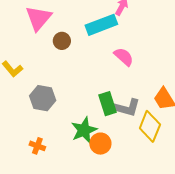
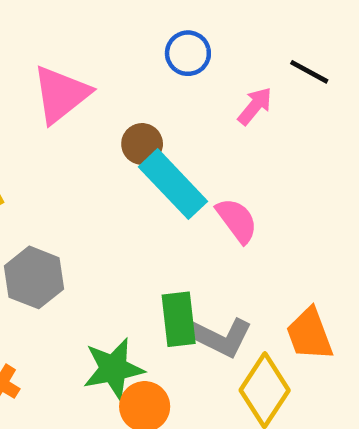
cyan rectangle: (101, 25) -> (173, 184), moved, turned 56
brown circle: (62, 41) -> (142, 144), moved

